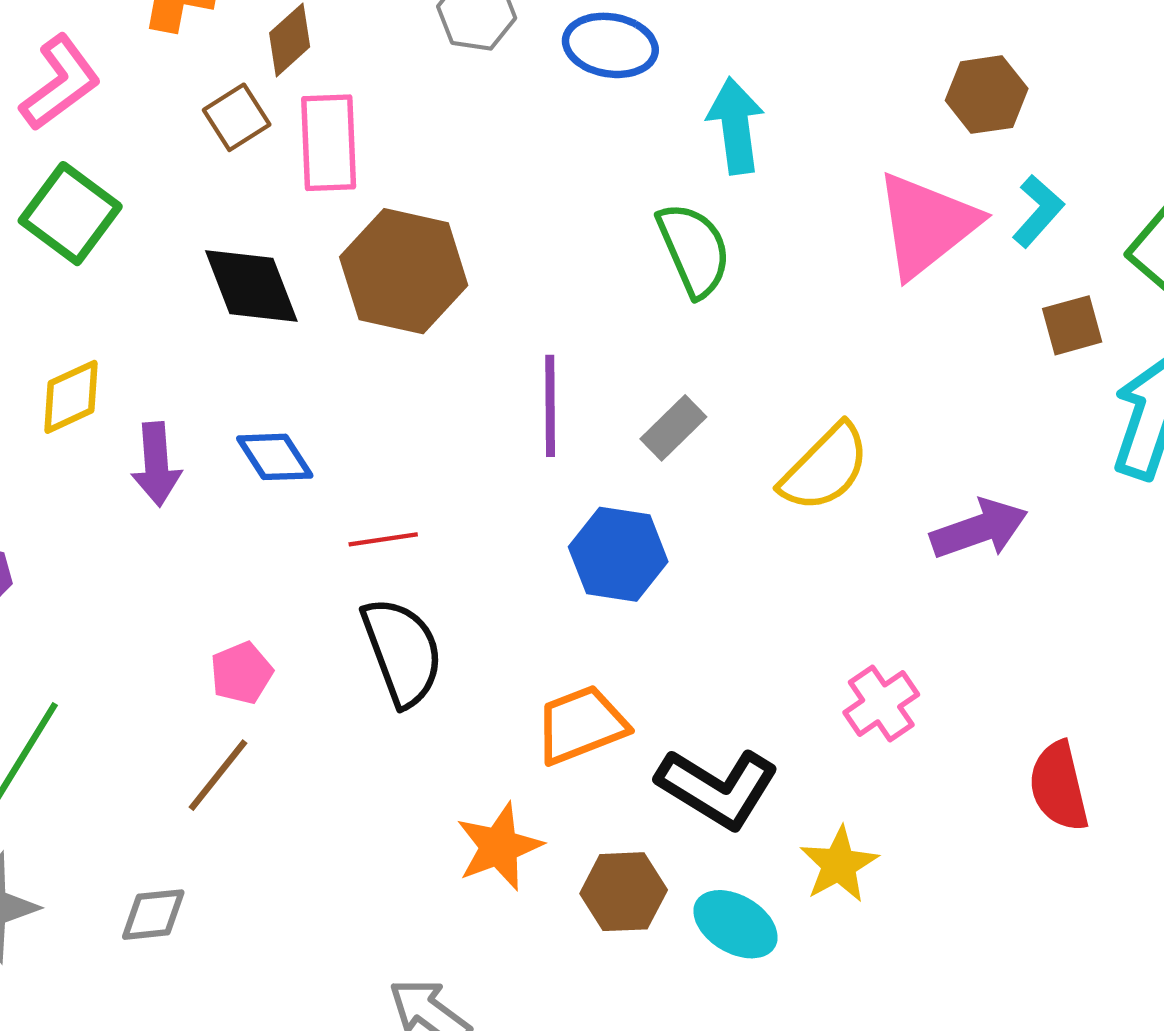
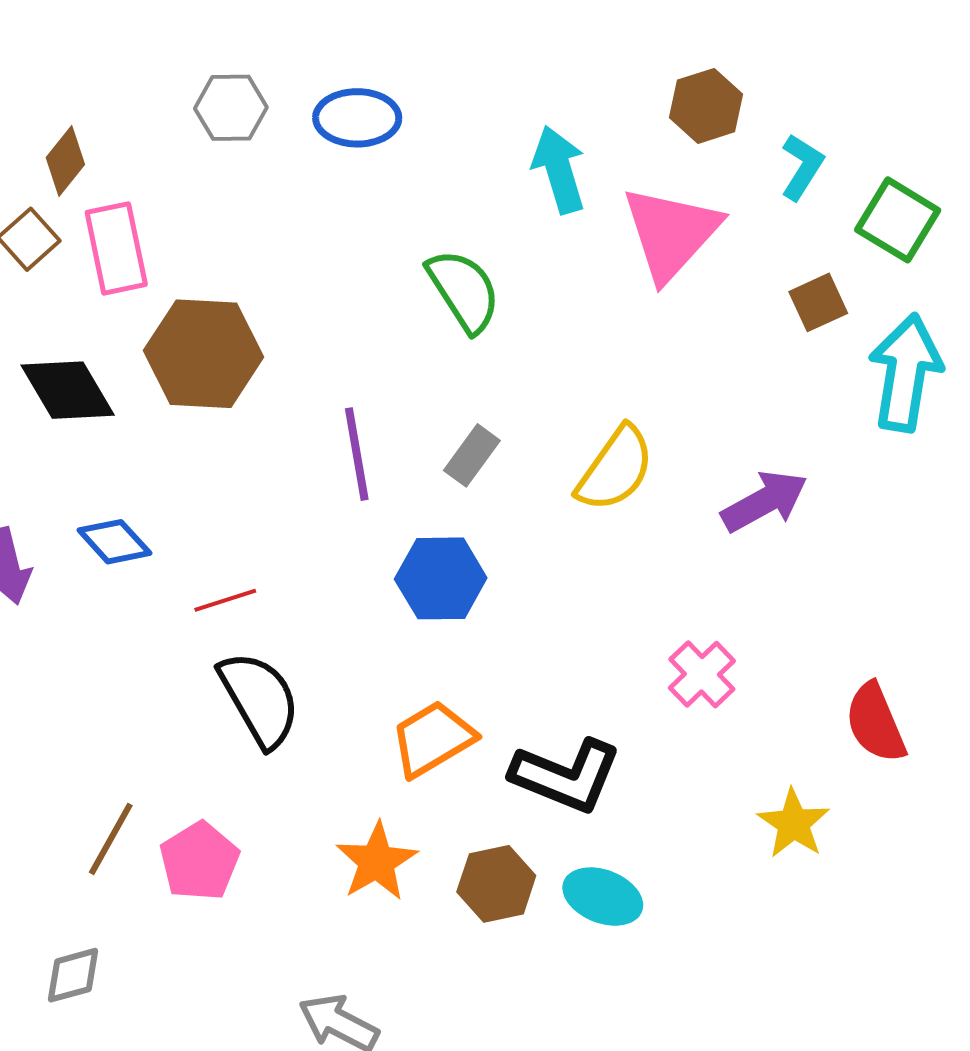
cyan arrow: (736, 126) -> (559, 170), moved
cyan L-shape: (1038, 211) -> (802, 167), moved
pink pentagon: (241, 673) -> (199, 861), moved, size x1.4
yellow star: (839, 865) -> (794, 823), moved

